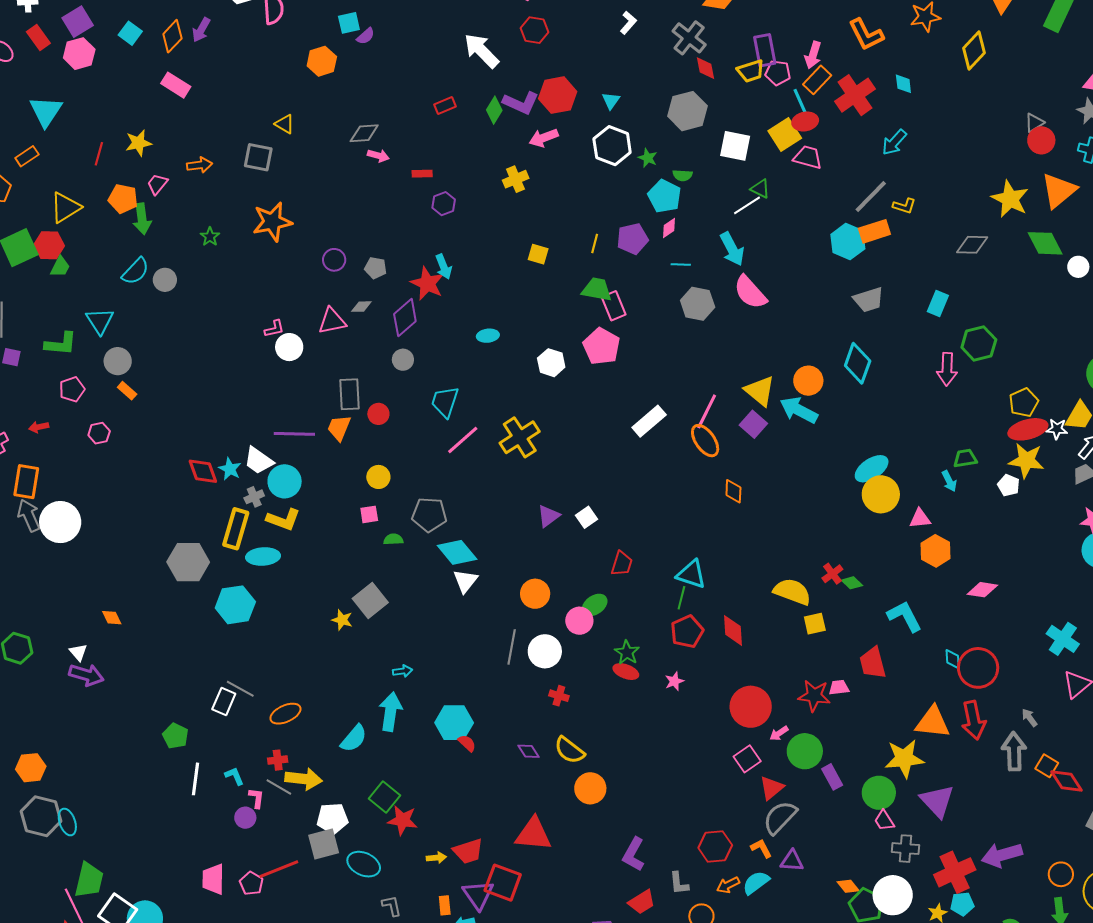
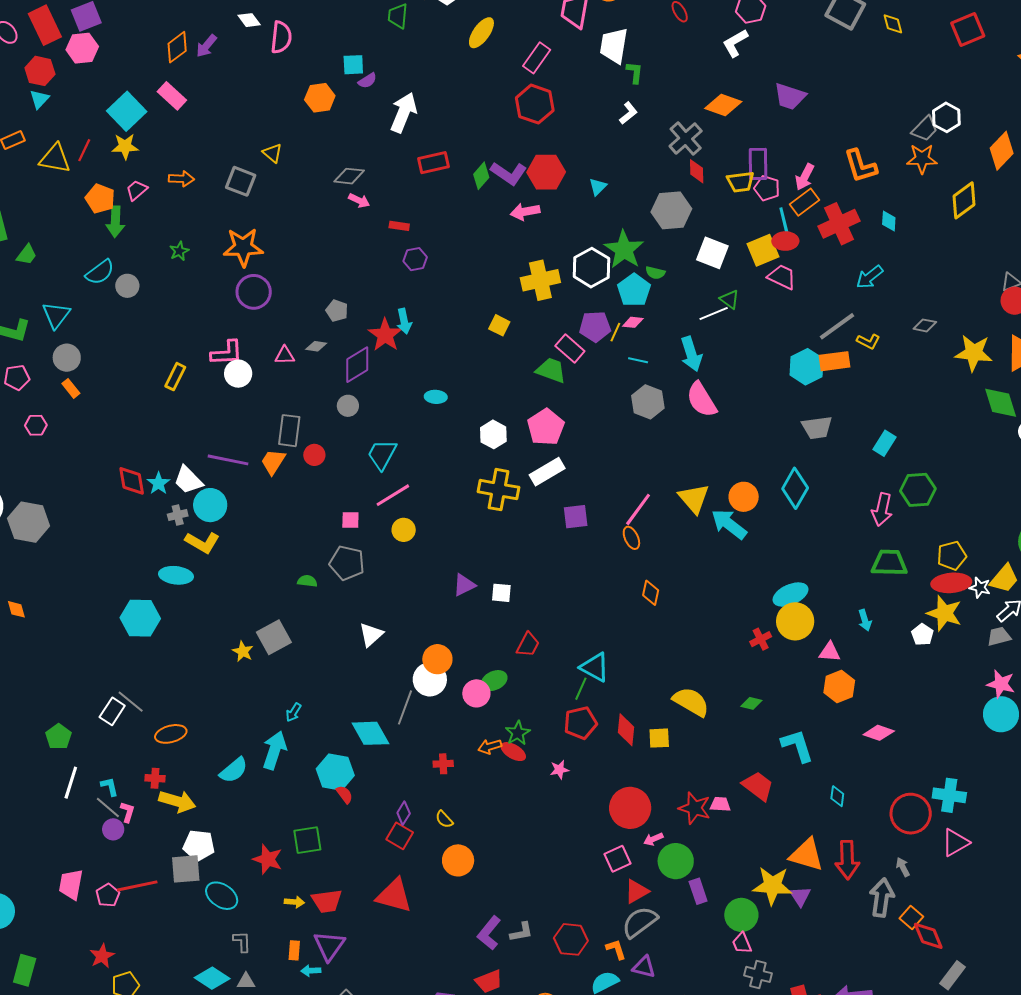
red hexagon: (535, 30) -> (535, 104), size x1.4
cyan square: (130, 33) -> (127, 111), moved, size x1.6
red rectangle: (38, 38) -> (45, 25), size x1.5
white arrow: (481, 51) -> (404, 112), moved, turned 57
red rectangle: (445, 105) -> (433, 163), size x1.4
cyan triangle: (46, 111) -> (39, 99), size x0.6
white hexagon: (612, 146) -> (591, 268), moved
green star: (648, 158) -> (624, 250), size x2.0
yellow cross: (516, 179) -> (540, 280), moved, size x1.5
yellow star: (1010, 199) -> (974, 353), turned -30
yellow triangle: (65, 207) -> (55, 159), moved, turned 32
pink diamond: (669, 228) -> (633, 322), turned 30
yellow line: (595, 244) -> (615, 332), moved
red hexagon: (49, 245) -> (40, 71), moved
gray diamond: (972, 245) -> (925, 325), moved, size x0.7
purple circle: (334, 260) -> (254, 292), moved, size x1.5
pink rectangle: (614, 306) -> (570, 349), moved, turned -36
pink triangle: (332, 321) -> (285, 355), size x0.7
pink L-shape: (274, 329) -> (227, 353), size x1.6
white rectangle: (649, 421) -> (547, 472), moved
purple square: (753, 424) -> (576, 517), moved, turned 32
yellow cross: (520, 437) -> (498, 490), moved, turned 33
orange ellipse: (705, 441) -> (631, 538), size x0.7
green trapezoid: (965, 458) -> (889, 563), moved, size x1.5
yellow circle: (378, 477) -> (404, 530), moved
pink square: (369, 514) -> (350, 520), moved
white square: (587, 517) -> (501, 593), turned 30
yellow rectangle: (236, 529) -> (175, 377), moved, size x0.7
cyan diamond: (457, 552) -> (370, 733), moved
gray hexagon: (188, 562) -> (29, 522), moved
red cross: (832, 574) -> (761, 639), moved
green diamond: (852, 583) -> (751, 703), turned -40
yellow square: (815, 624) -> (659, 738), moved
cyan cross: (1063, 639) -> (949, 795), turned -36
white circle: (545, 651) -> (430, 679), moved
red trapezoid: (873, 663) -> (758, 786), turned 132
red circle: (978, 668) -> (911, 814), moved
cyan arrow: (403, 671) -> (294, 712), turned 120
red cross: (559, 696) -> (443, 764), turned -30
yellow semicircle: (569, 750) -> (444, 819), size x0.6
purple diamond: (528, 751) -> (404, 813), turned 55
gray line: (279, 787) -> (108, 808), moved
green square: (384, 797) -> (307, 840), moved, turned 32
purple triangle: (937, 801) -> (800, 896), moved, size x0.6
red square: (503, 883) -> (400, 836), moved, size x0.7
gray L-shape: (679, 883) -> (521, 932), moved, turned -105
orange arrow: (728, 885) -> (490, 747), moved

